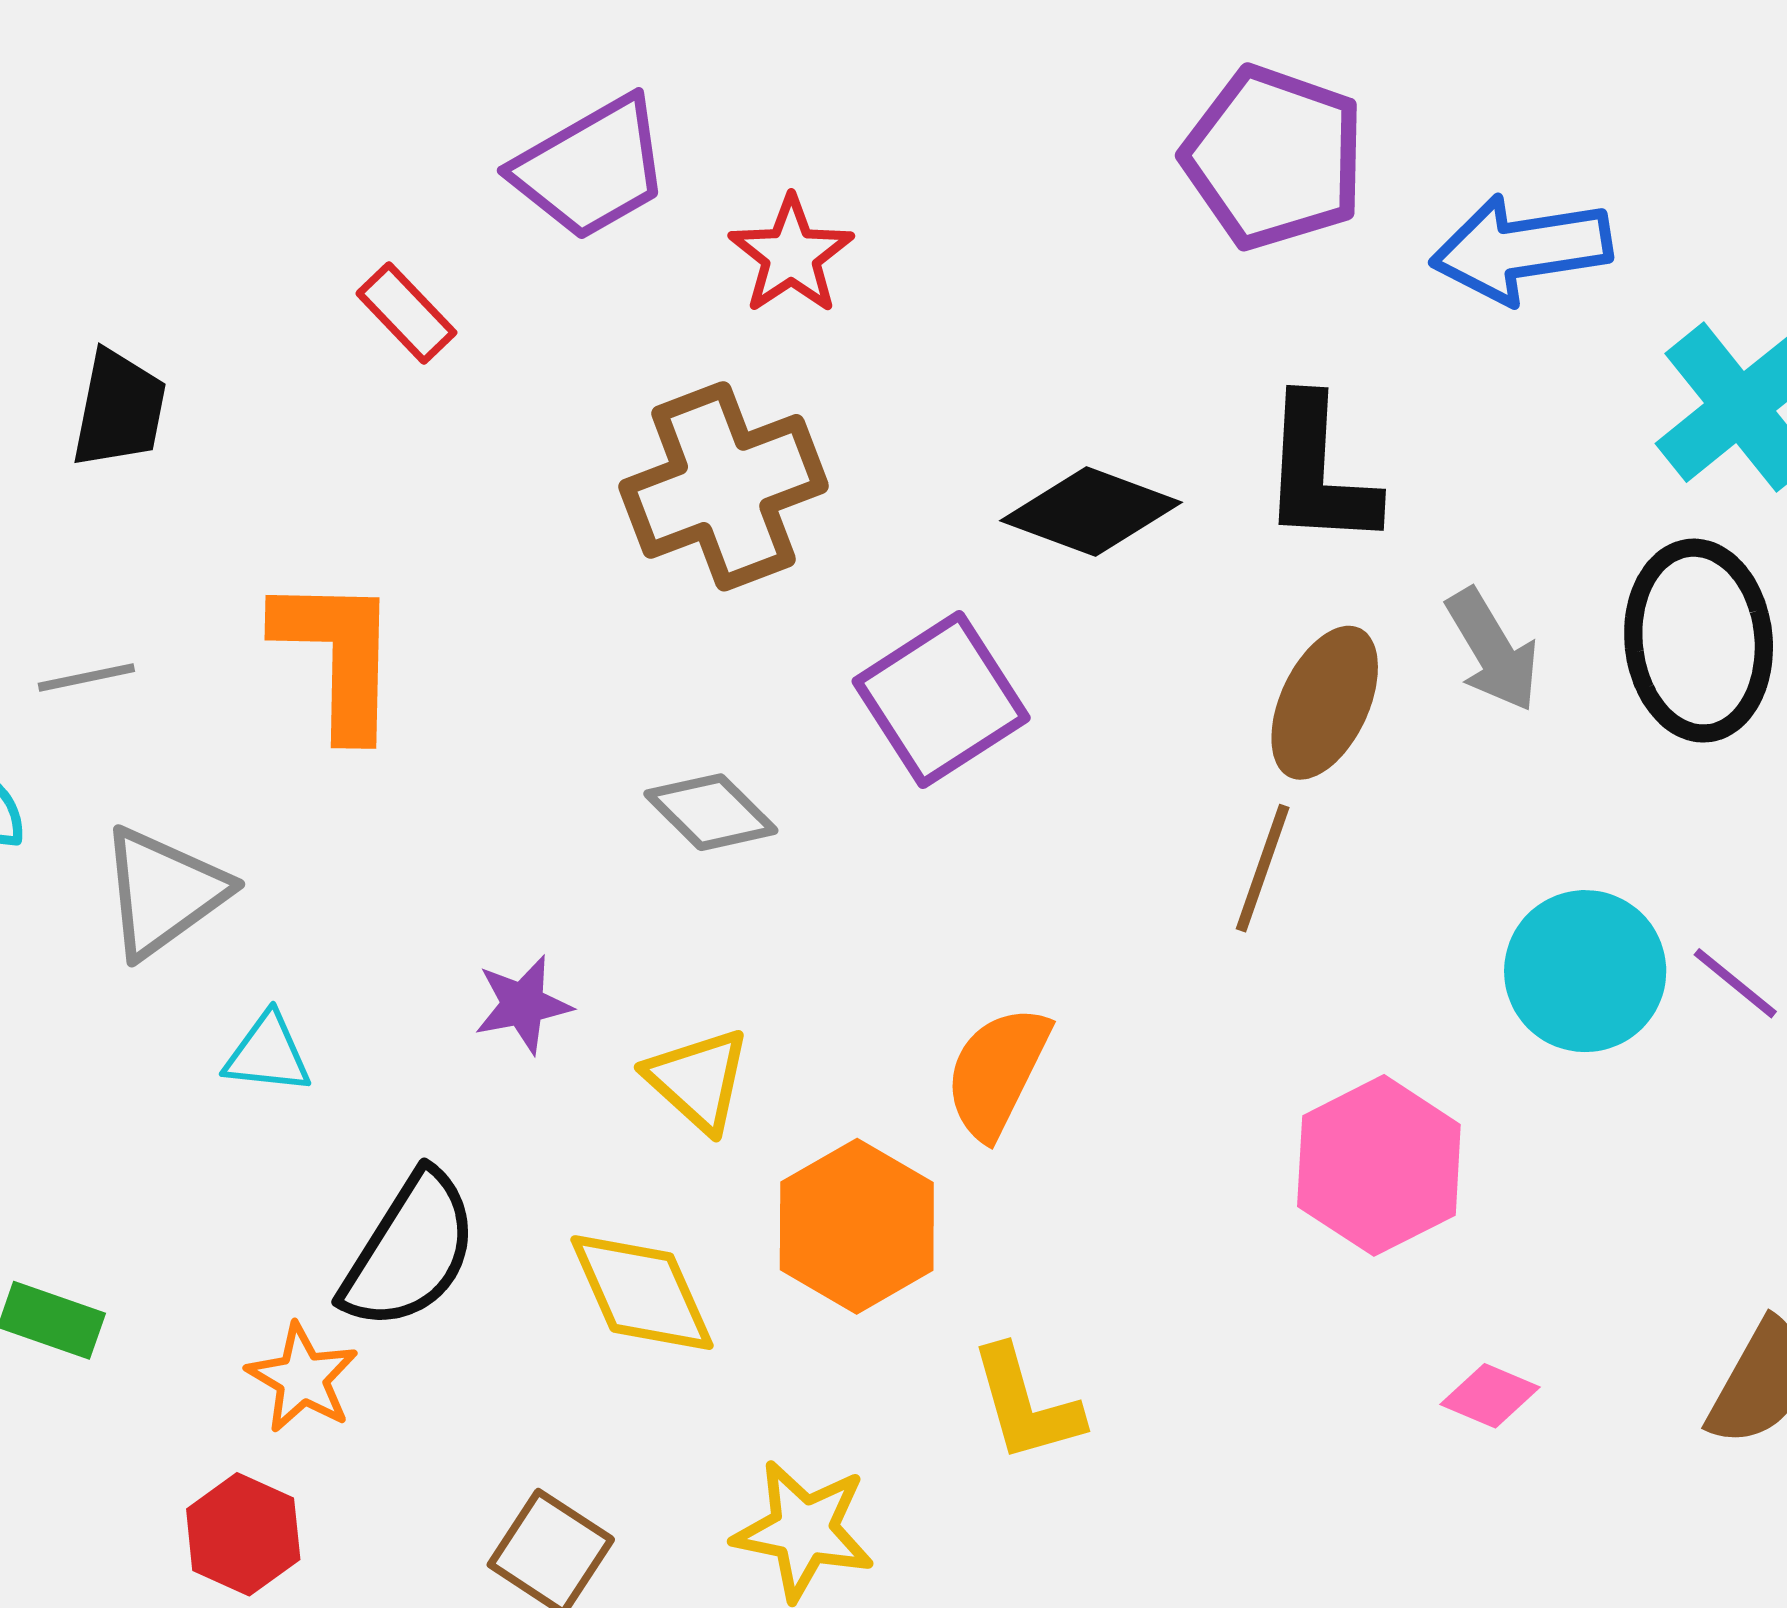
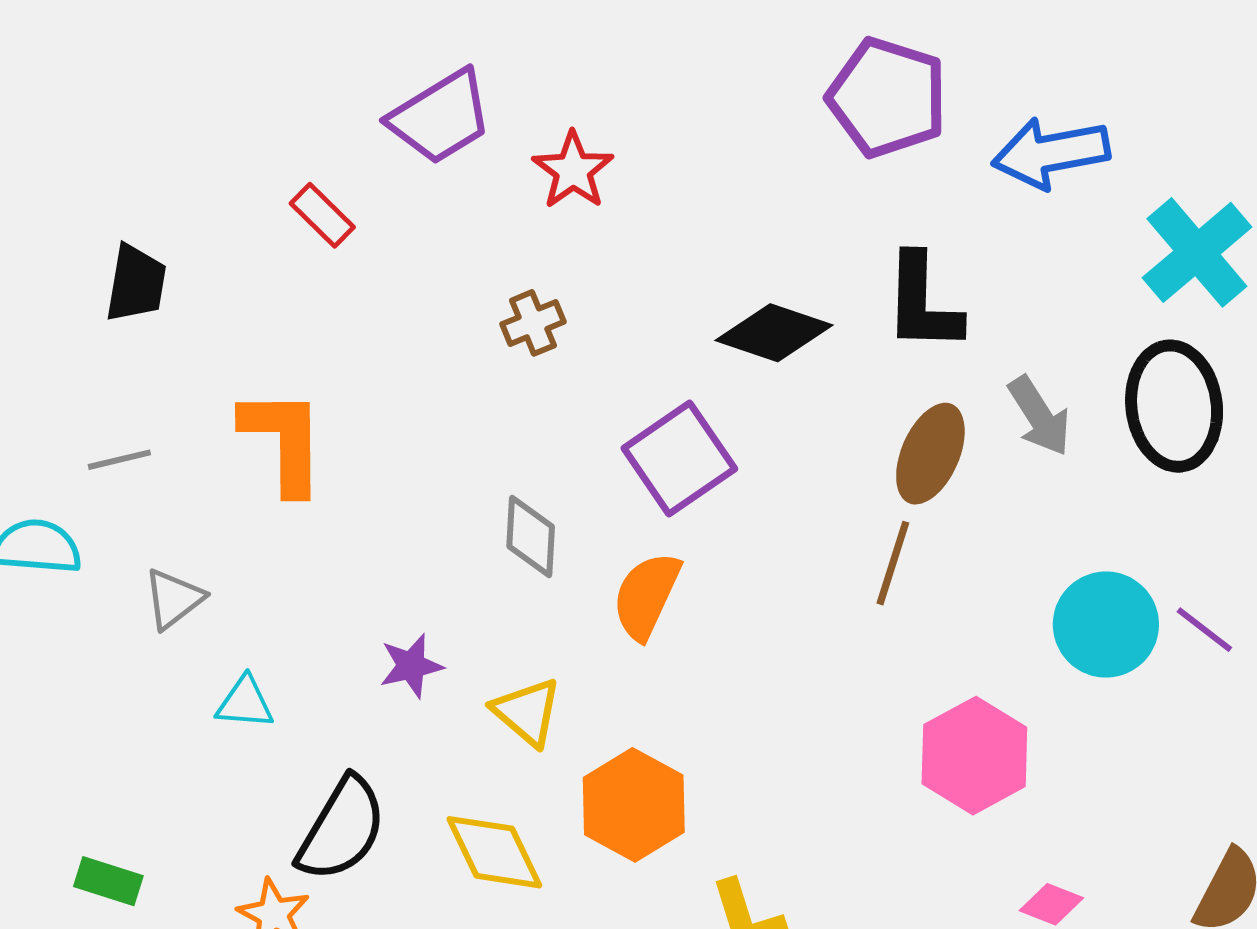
brown cross: (724, 486) -> (533, 323), size x0.5
gray diamond: (711, 812) -> (531, 536), turned 50
gray triangle: (163, 892) -> (174, 599), size x0.7
orange semicircle: (997, 1072) -> (646, 596), moved

